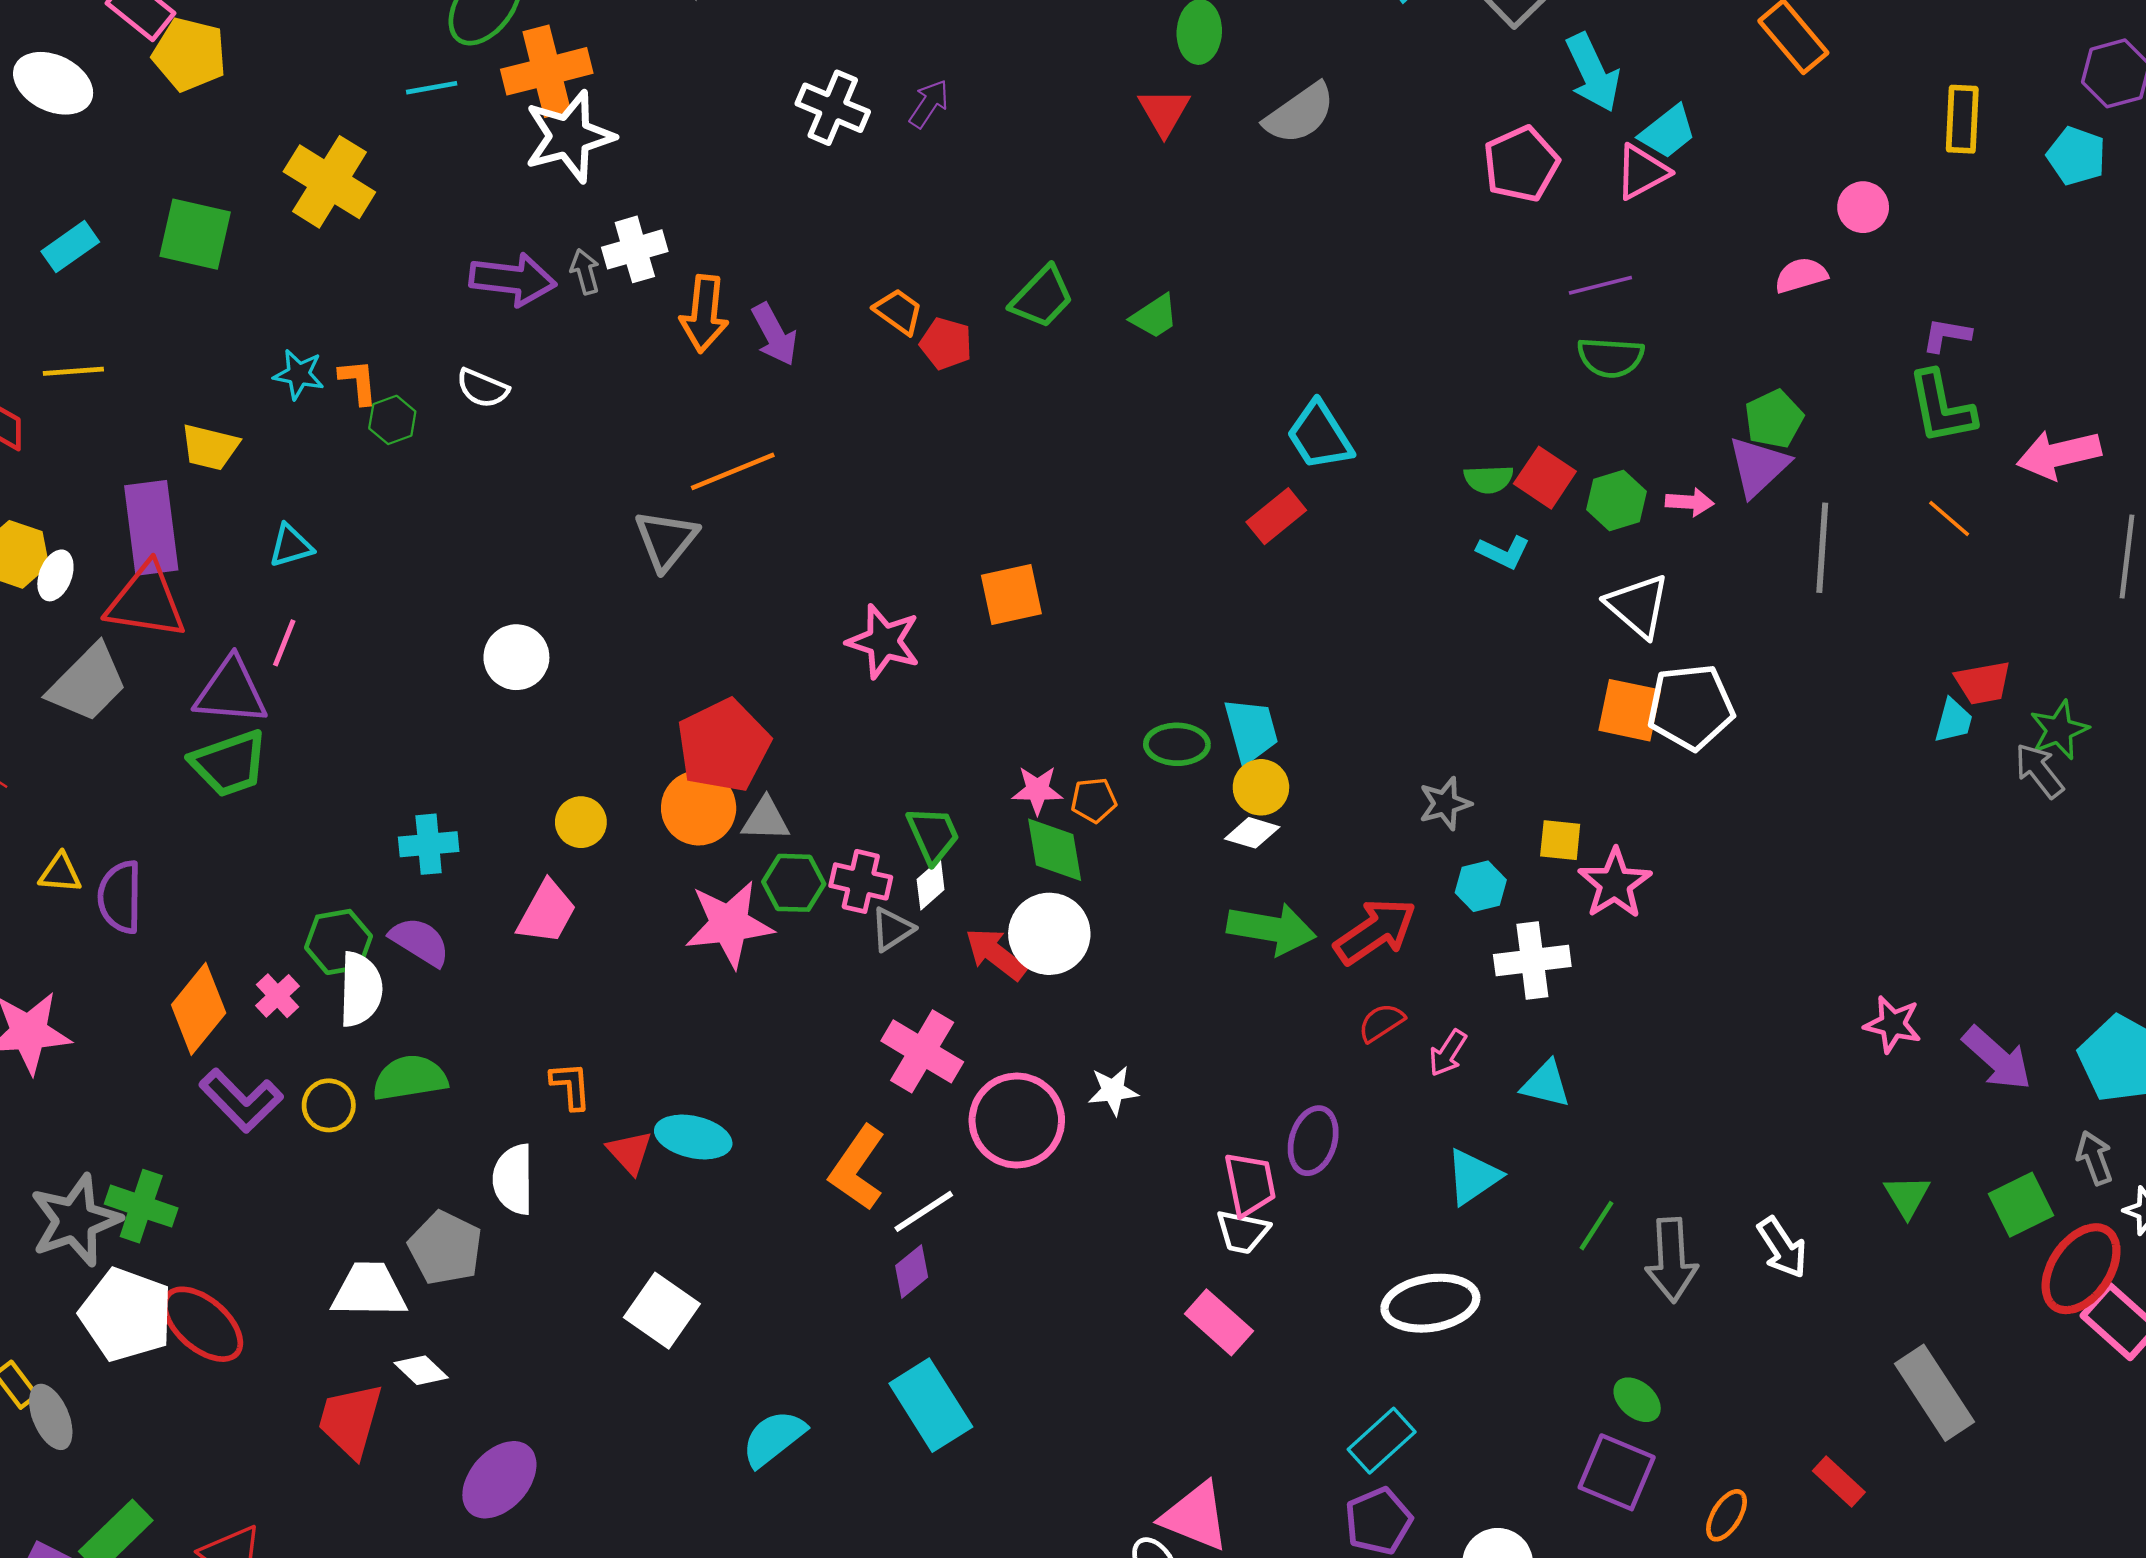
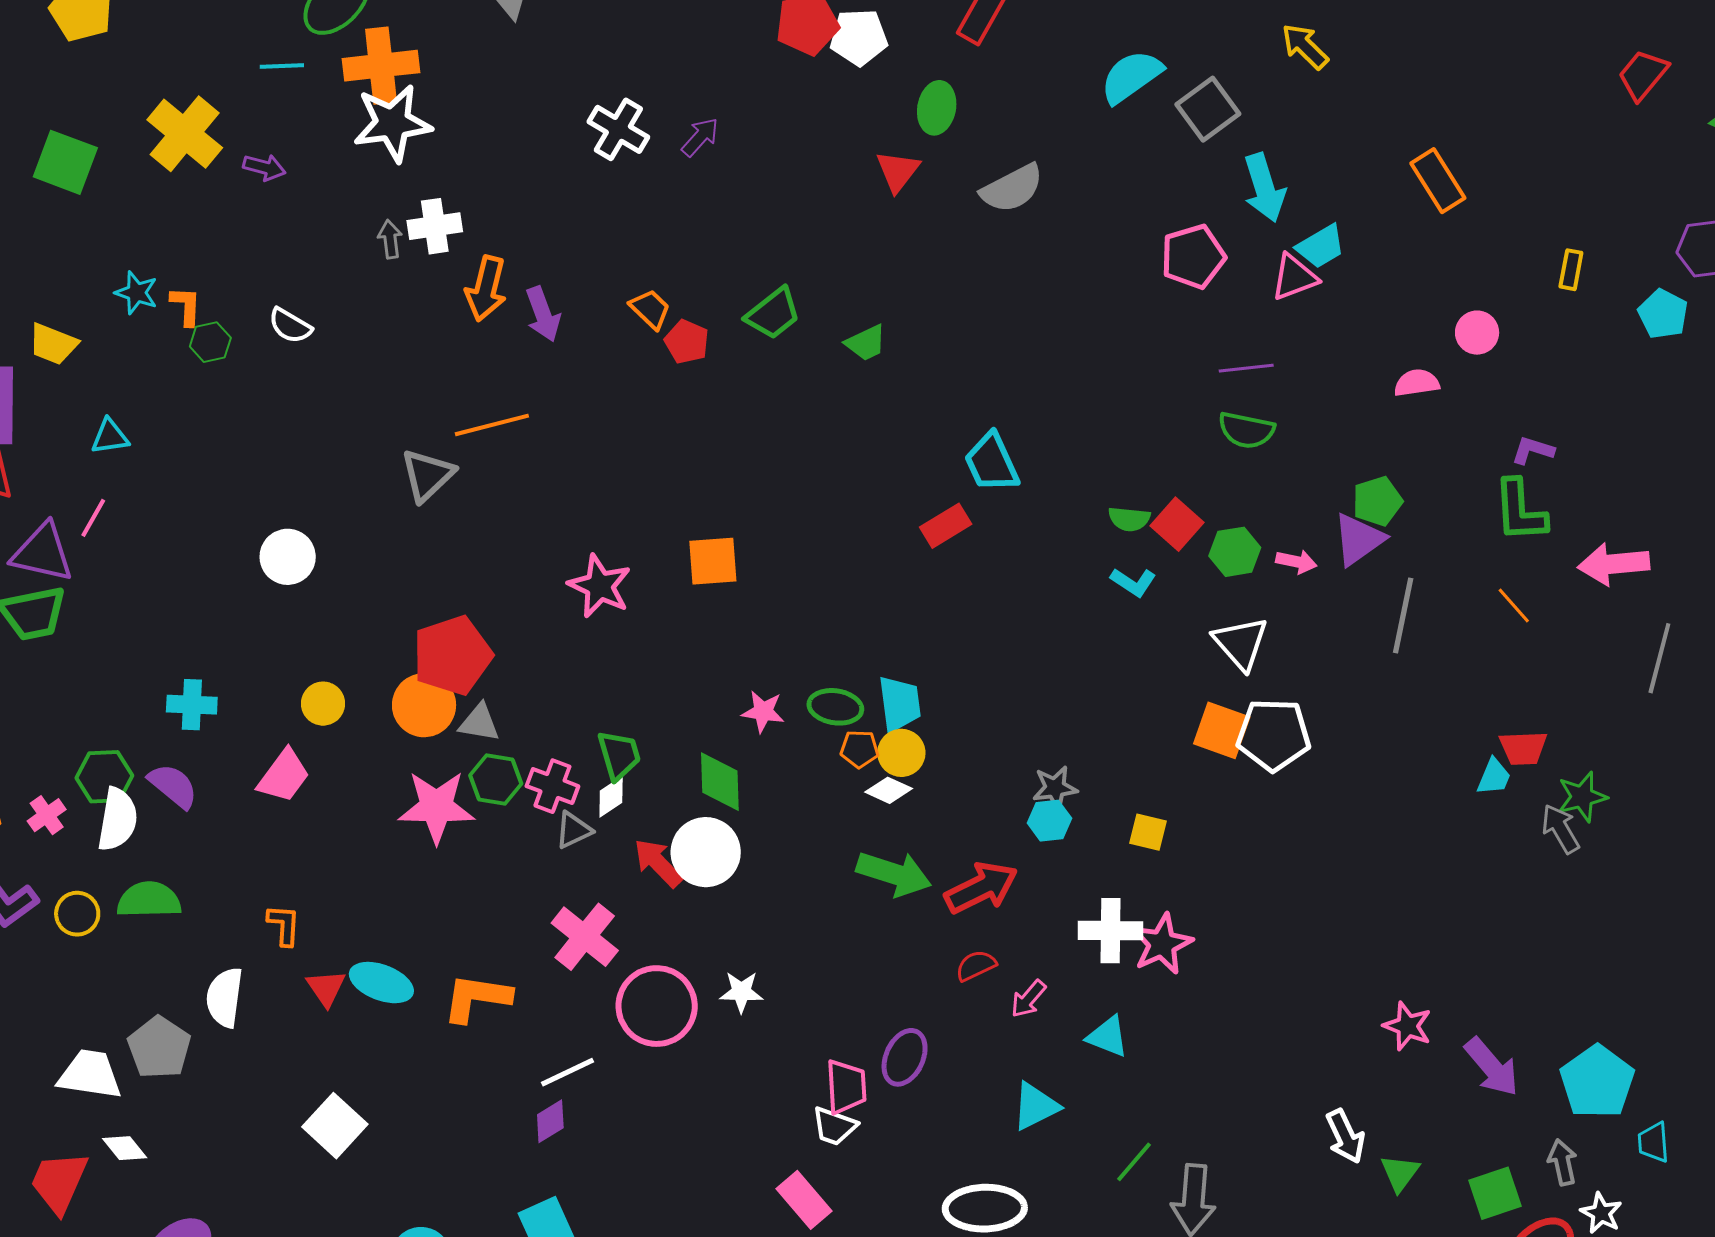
yellow rectangle: (1962, 119) -> (1571, 270), size x0.7
purple arrow: (513, 279) -> (264, 167), moved, size x0.6
pink star: (1037, 790) -> (763, 712), moved
orange pentagon: (1094, 800) -> (859, 749), moved
pink star: (1615, 883) -> (1162, 944), moved
cyan hexagon: (1481, 886) -> (1049, 821), moved
orange L-shape: (857, 1168) -> (477, 998), moved, turned 56
white arrow: (1782, 1248) -> (1345, 1136), moved

